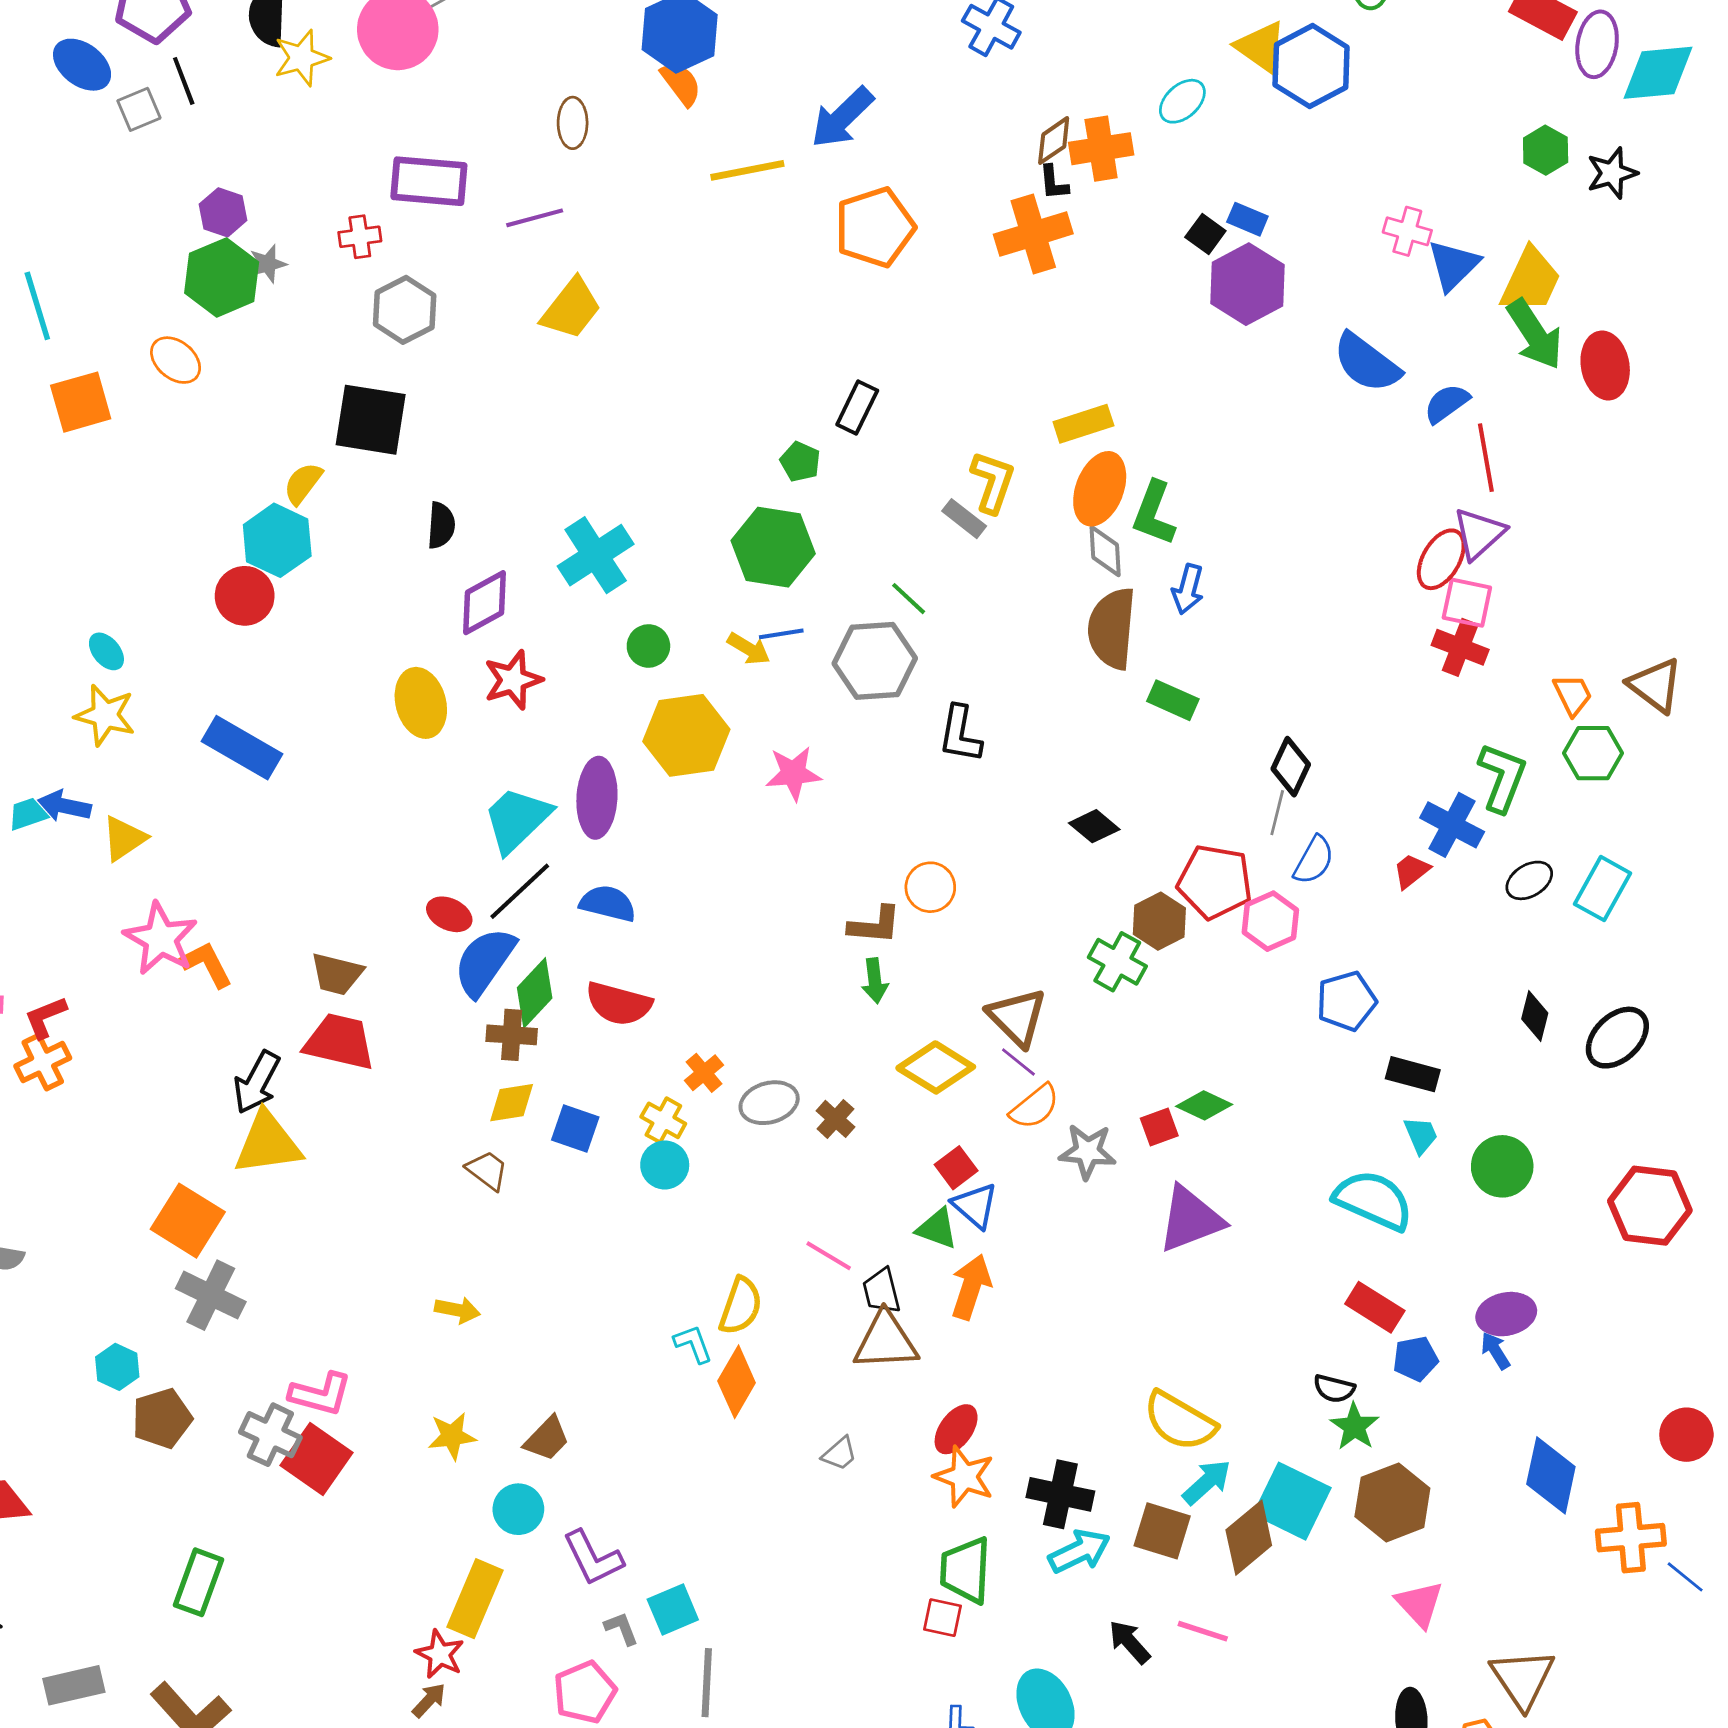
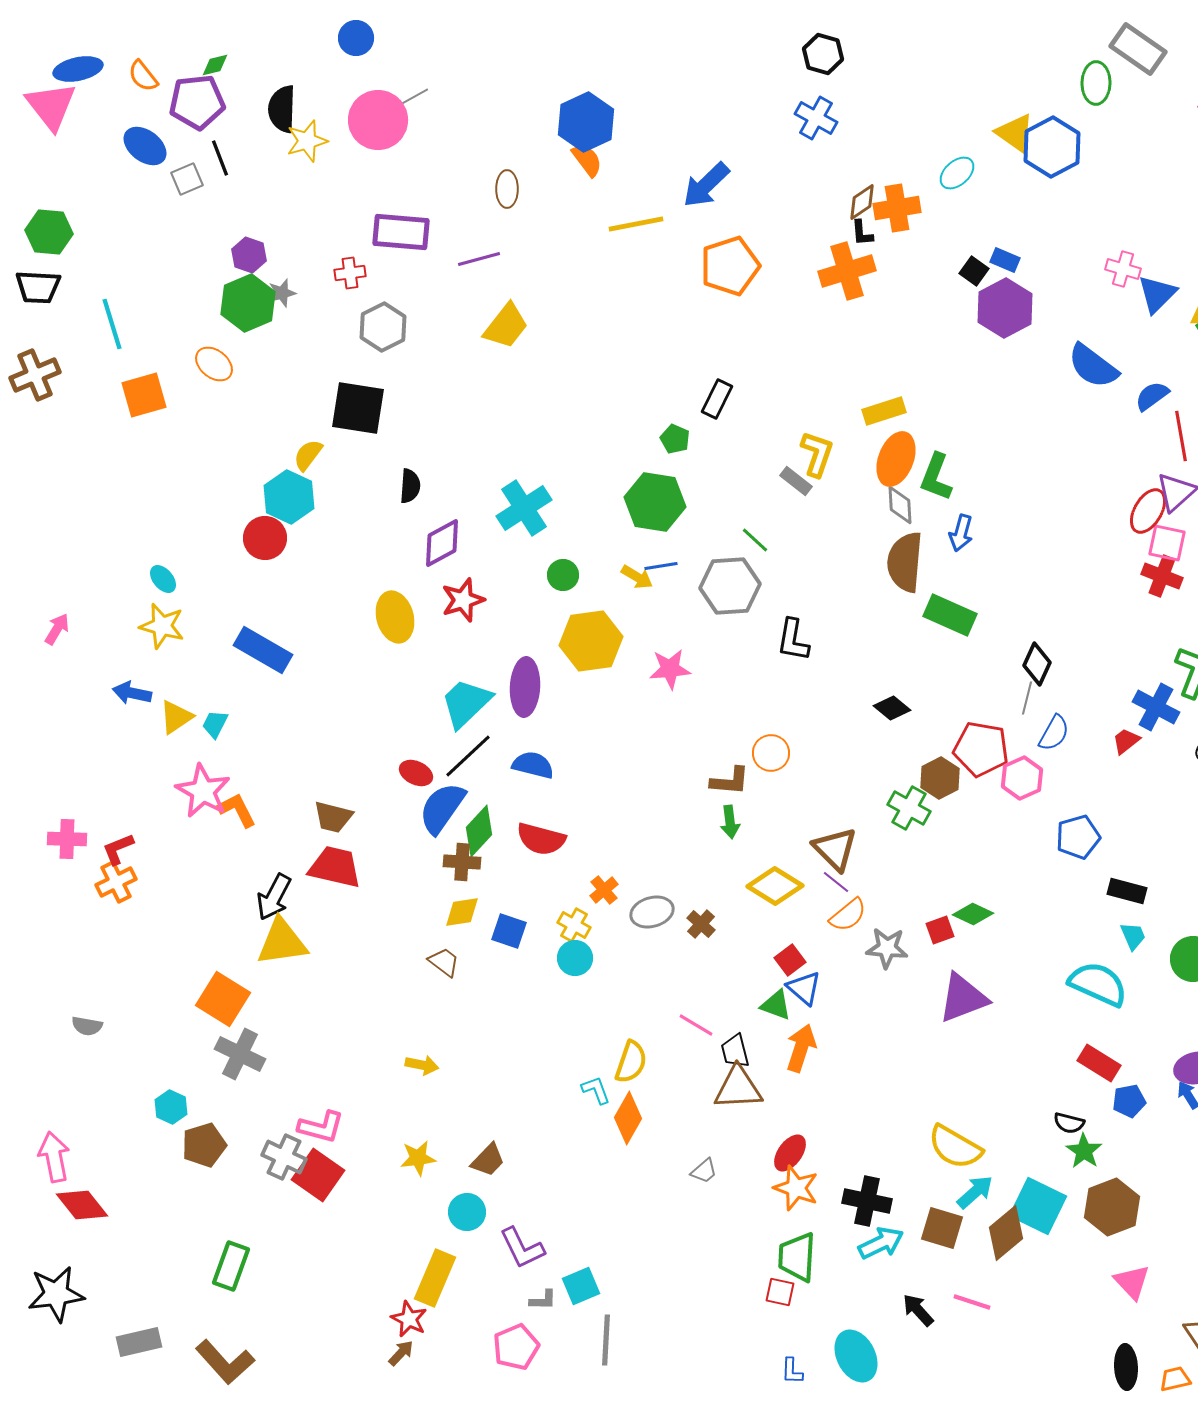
green rectangle: (1173, 700) -> (950, 615), size x1.4
cyan trapezoid: (28, 814) -> (215, 724), moved, turned -44
gray L-shape: (621, 1628) -> (543, 1300), turned 112

